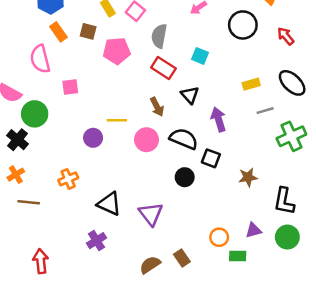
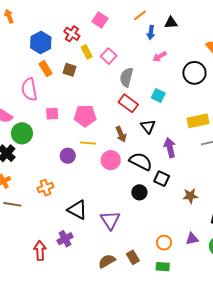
pink pentagon: (117, 51) -> (85, 116), moved
yellow rectangle: (251, 84) -> (198, 121), size x1.5
green rectangle: (238, 256) -> (163, 267), moved
red arrow: (41, 261) -> (40, 251), moved

